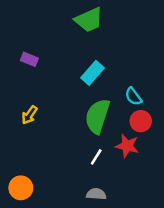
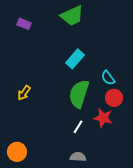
purple rectangle: (29, 59) -> (24, 24), moved

